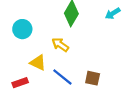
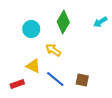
cyan circle: (22, 29) -> (31, 29), moved

